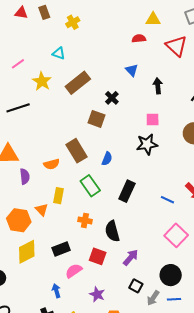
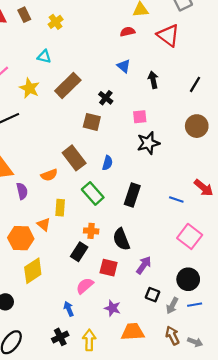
pink square: (153, 120) -> (140, 117), moved
black rectangle: (61, 249) -> (79, 252), moved, turned -30

